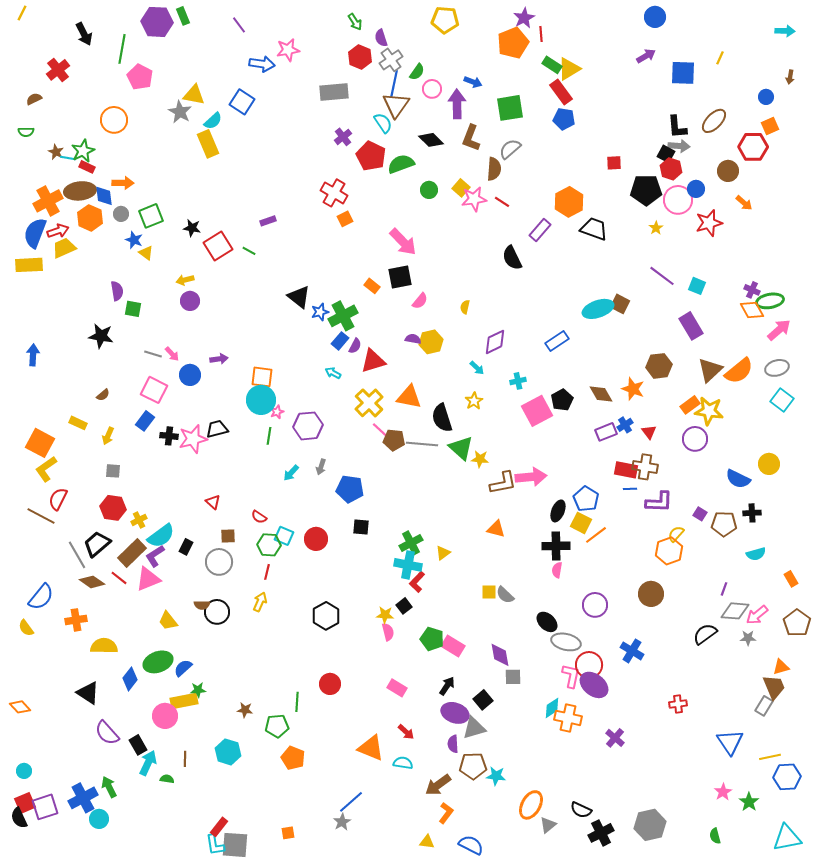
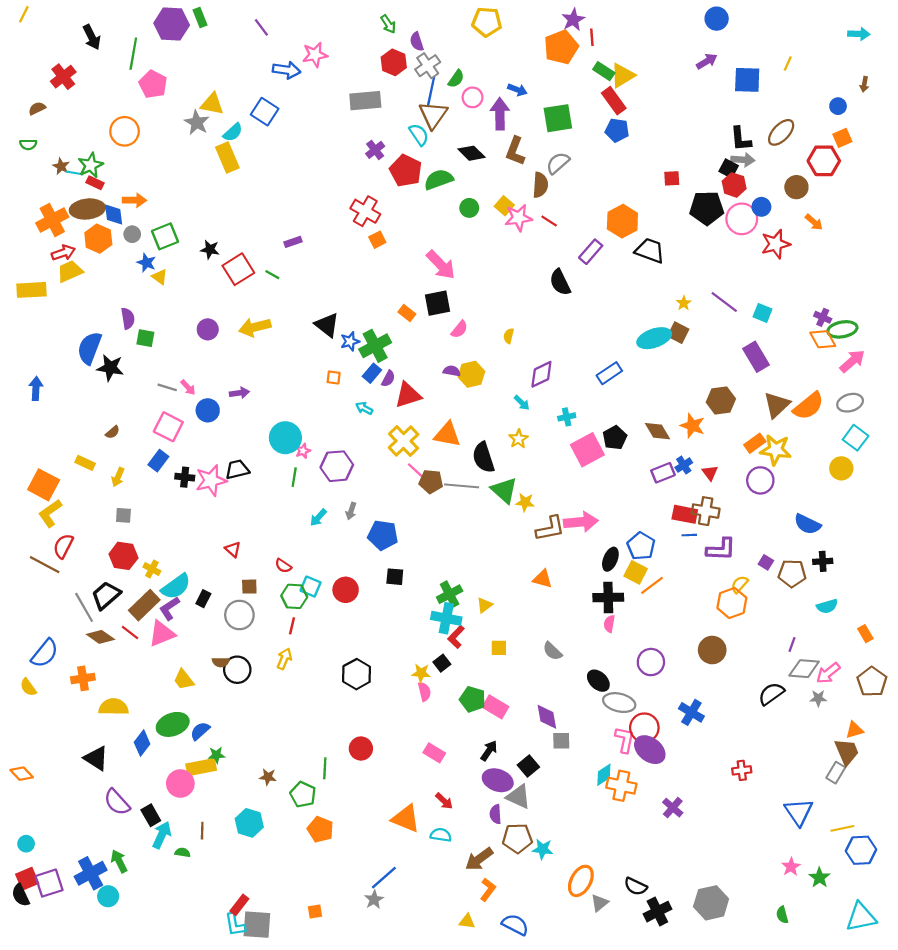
yellow star: (656, 228) -> (684, 303), moved
blue semicircle: (35, 233) -> (90, 348), moved
yellow arrow: (185, 280) -> (255, 327), moved, size x1.6
orange square: (262, 377) -> (334, 378), moved, size x0.6
yellow circle: (769, 464) -> (841, 468), moved
yellow cross: (139, 520) -> (152, 569), turned -35
yellow square: (489, 592) -> (499, 648), moved
green pentagon: (277, 726) -> (303, 794), turned 30
gray triangle: (474, 728) -> (518, 797), turned 40

